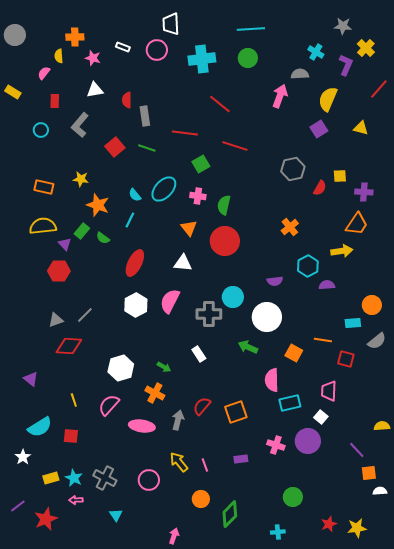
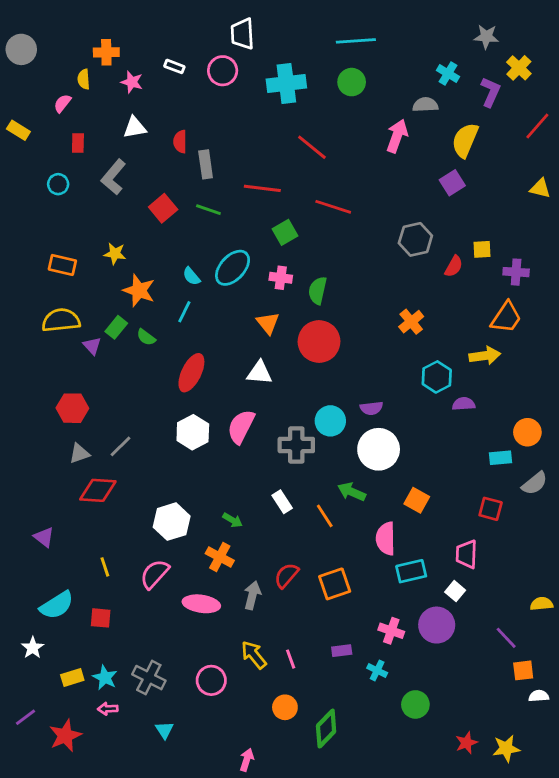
yellow triangle: (361, 128) -> (540, 188), moved
red hexagon: (59, 271) -> (72, 408), moved
purple semicircle: (275, 281) -> (371, 408), moved
orange line: (323, 340) -> (325, 516), moved, turned 48
cyan cross: (278, 532) -> (377, 670), moved, turned 32

